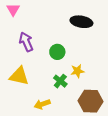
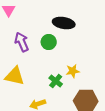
black ellipse: (81, 22) -> (64, 23), moved
green circle: (57, 52) -> (49, 42), moved

